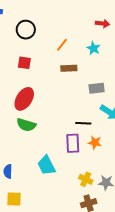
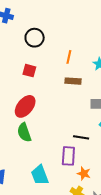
orange line: (62, 45) -> (69, 57), turned -32
green semicircle: (26, 125) -> (24, 132), turned 48
orange star: (95, 142) -> (84, 174), moved

